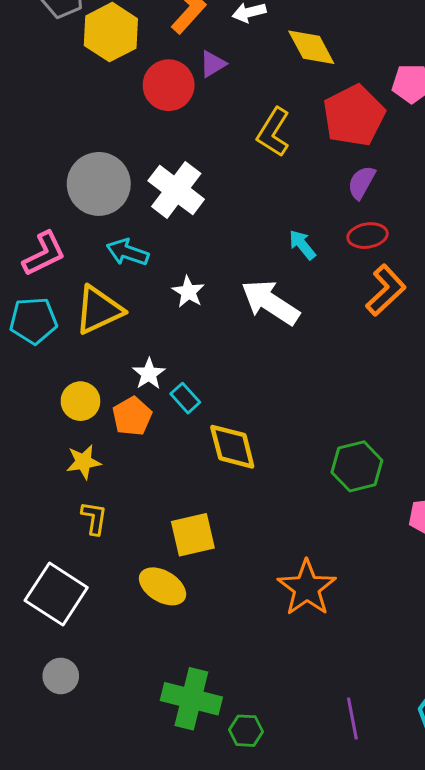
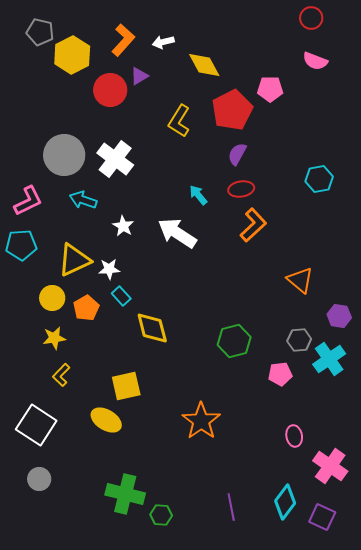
yellow triangle: (99, 310) -> (74, 260), moved
white star: (149, 374) -> (109, 269), moved, turned 30
yellow L-shape: (94, 518) -> (61, 375), turned -145

